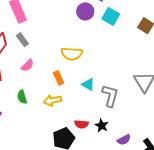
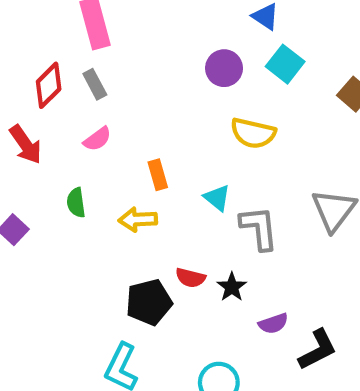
purple circle: (85, 11) -> (224, 68), moved
yellow semicircle: (72, 54) -> (253, 133), moved
gray L-shape: (110, 96) -> (259, 228), turned -30

